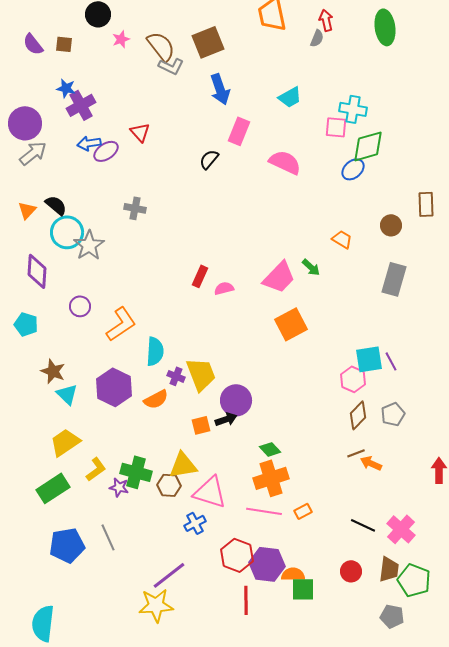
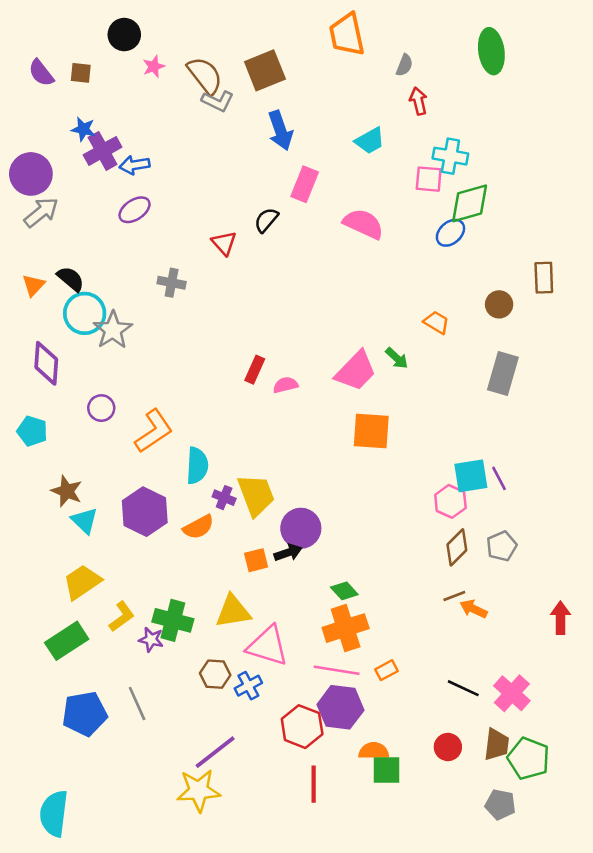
red arrow: (326, 20) -> (418, 101), moved
red triangle: (140, 132) -> (224, 243), moved
blue arrow: (89, 143) -> (135, 165), moved
orange square: (291, 324) -> (371, 431), turned 32
brown hexagon: (169, 485) -> (215, 674), moved
purple hexagon: (267, 564) -> (340, 707), moved

